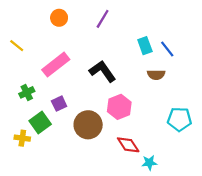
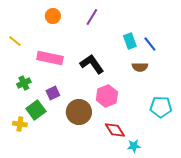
pink rectangle: (56, 65) -> (50, 58), turned 50

